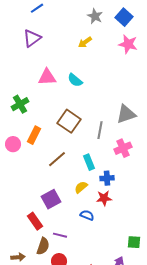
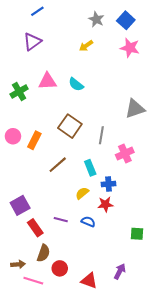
green cross: (20, 104) -> (19, 91), moved
gray triangle: (126, 114) -> (135, 109), moved
pink circle: (13, 144) -> (13, 136), moved
purple square: (51, 199) -> (20, 205), moved
purple line: (60, 235) -> (61, 220), moved
green square: (134, 242) -> (137, 234), moved

